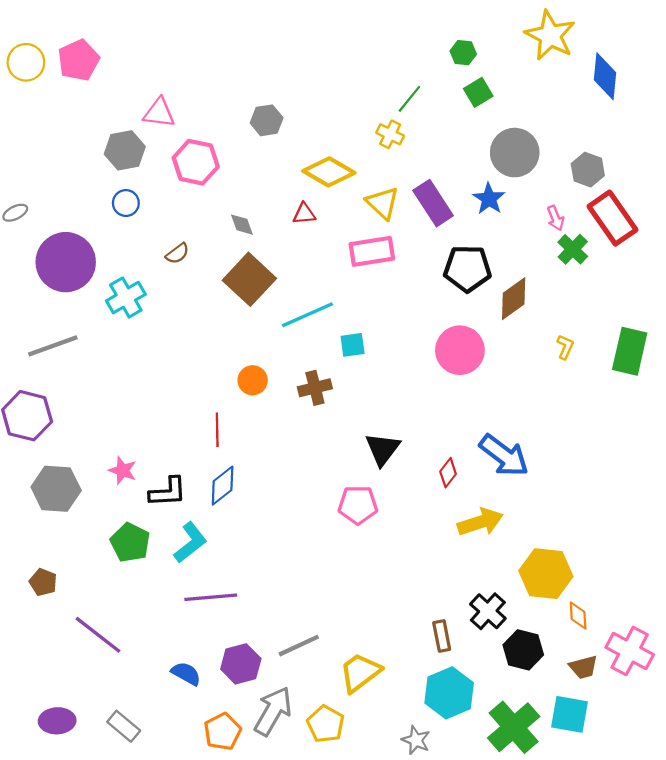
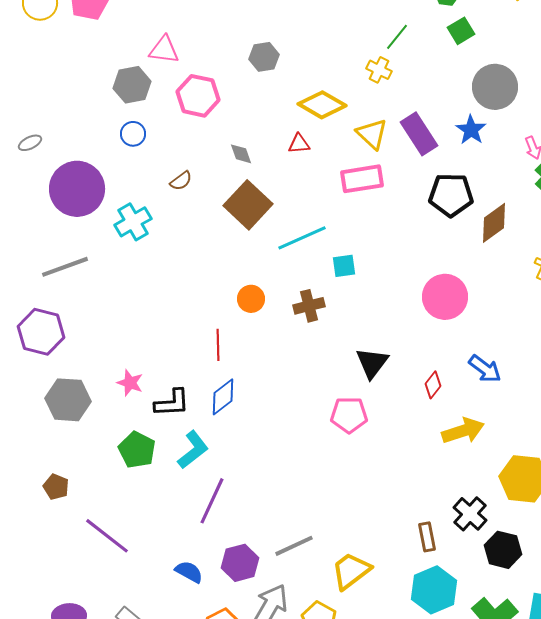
pink circle: (460, 350) -> (445, 297), moved
blue arrow: (504, 455) -> (485, 369), size x0.7
purple line: (211, 597) -> (212, 501), turned -60

